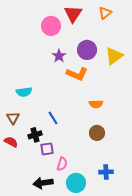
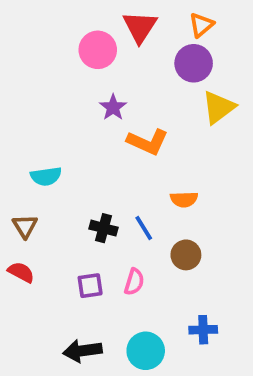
purple circle: (87, 50) -> (194, 63), moved
blue line: (53, 118) -> (144, 228), moved
black cross: (35, 135) -> (103, 228), moved, turned 32
pink semicircle: (62, 164) -> (134, 282), moved

